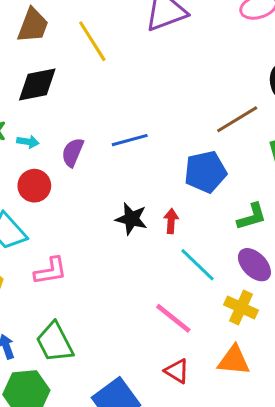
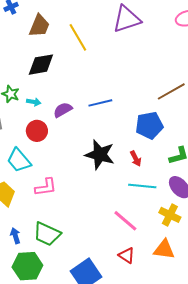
purple semicircle: (73, 152) -> (63, 110), turned 36
black star: (131, 219) -> (100, 155), size x1.4
red arrow: (171, 221) -> (136, 159), moved, turned 147
cyan line: (198, 265) -> (142, 186), turned -40
green trapezoid: (55, 342) -> (47, 234), turned -40

